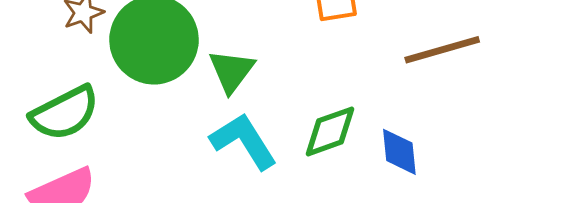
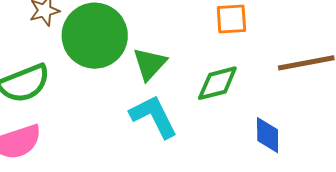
green diamond: (330, 131) -> (217, 83), moved

